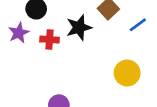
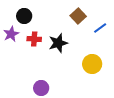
black star: (79, 28) -> (58, 43), moved

